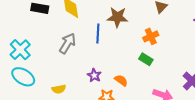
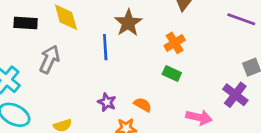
brown star: (117, 17) -> (128, 23), turned -30
gray arrow: (67, 43) -> (49, 59), moved

